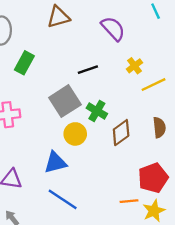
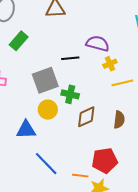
purple semicircle: (113, 29) -> (98, 44), moved, turned -45
green cross: (97, 111) -> (70, 94), turned -30
blue line: (63, 199) -> (46, 164), moved

